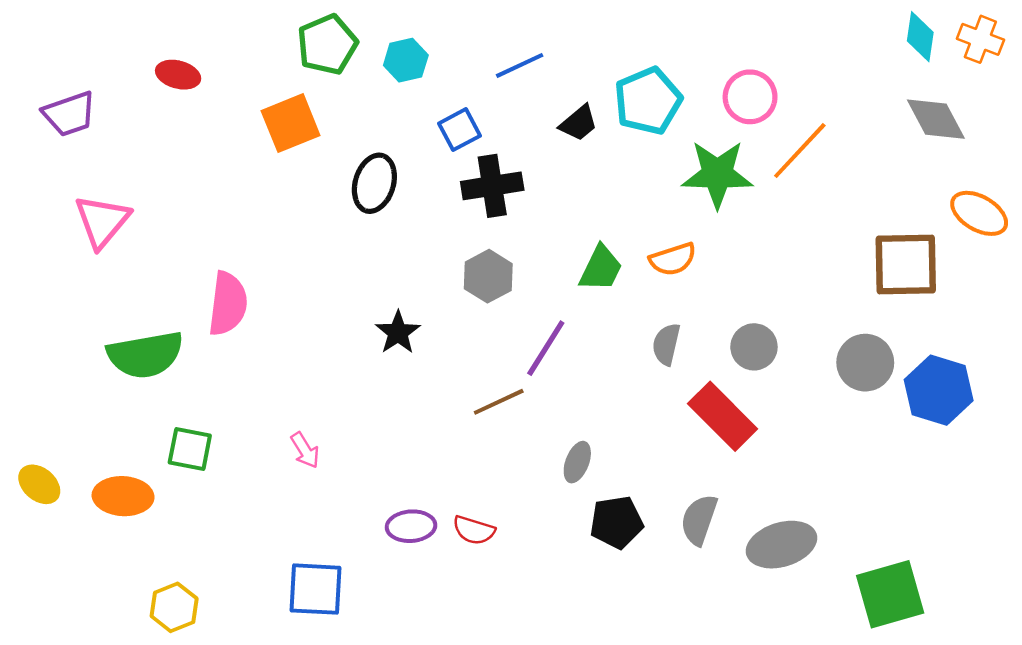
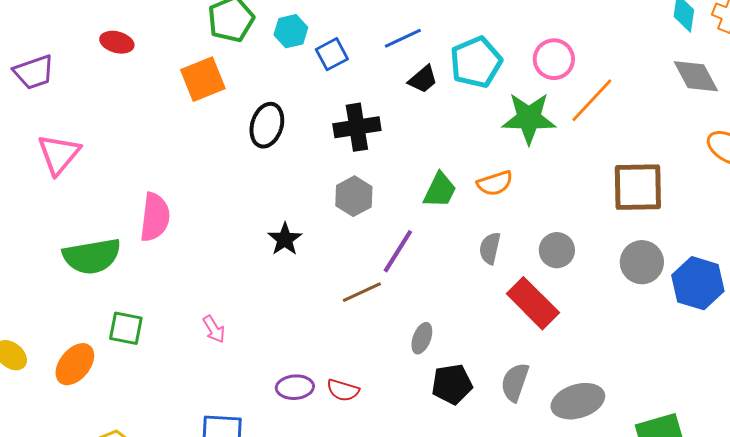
blue line: (520, 65) -> (403, 38), moved
blue square: (459, 130) -> (332, 54), moved
brown square: (906, 264) -> (638, 187), moved
orange ellipse: (123, 496) -> (75, 364), turned -54

